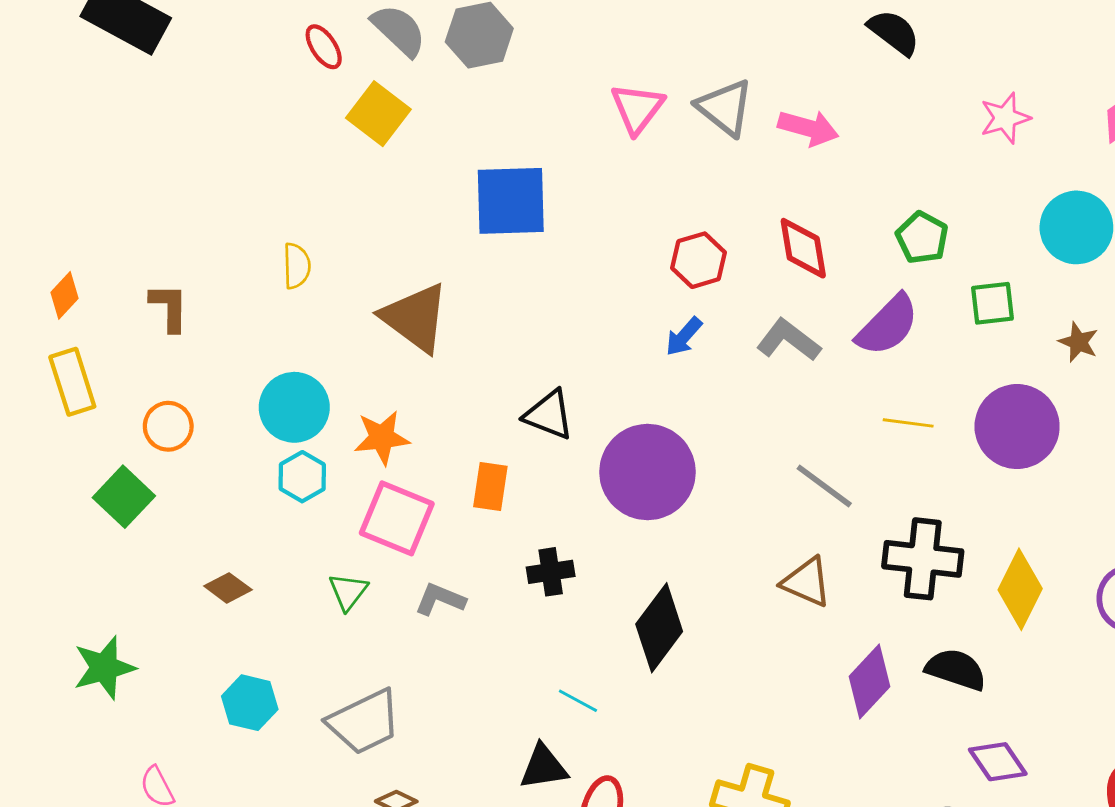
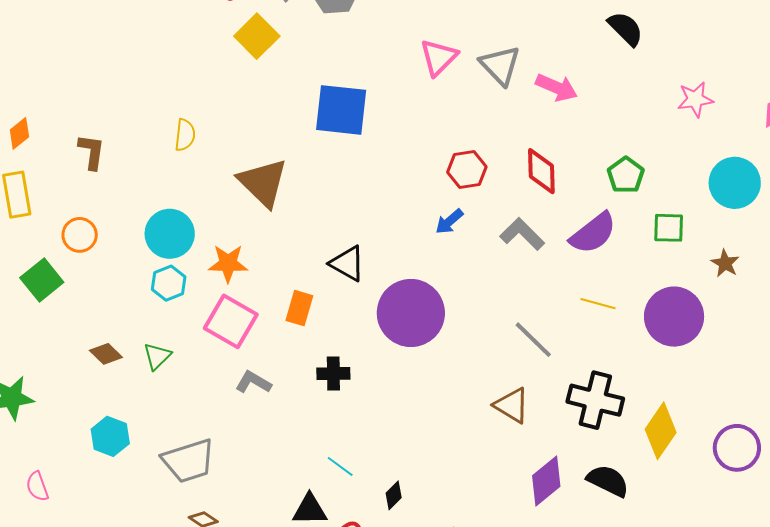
green triangle: (348, 592) -> (157, 356), moved
black diamond: (659, 628) -> (394, 495), moved, size x0.5

